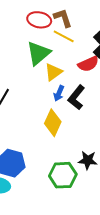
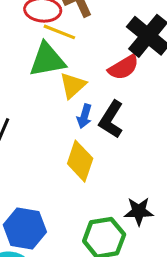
yellow line: (64, 36) -> (59, 32), moved
green triangle: (38, 53) -> (47, 60), turned 36

